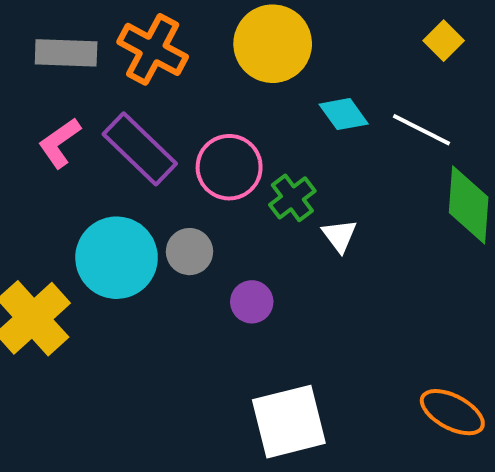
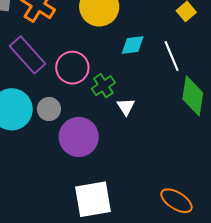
cyan diamond: (344, 114) -> (133, 45), turned -65
white line: (421, 130) -> (172, 56), turned 36
purple circle: (252, 302) -> (79, 137), size x1.8

